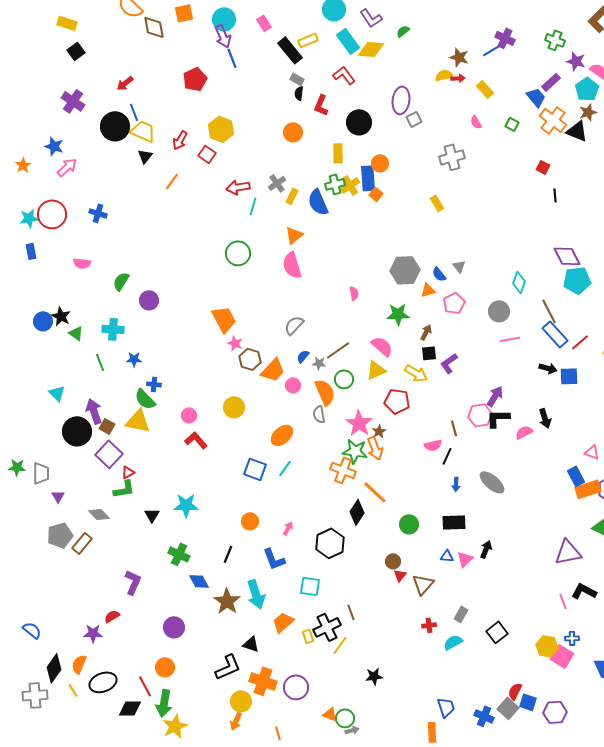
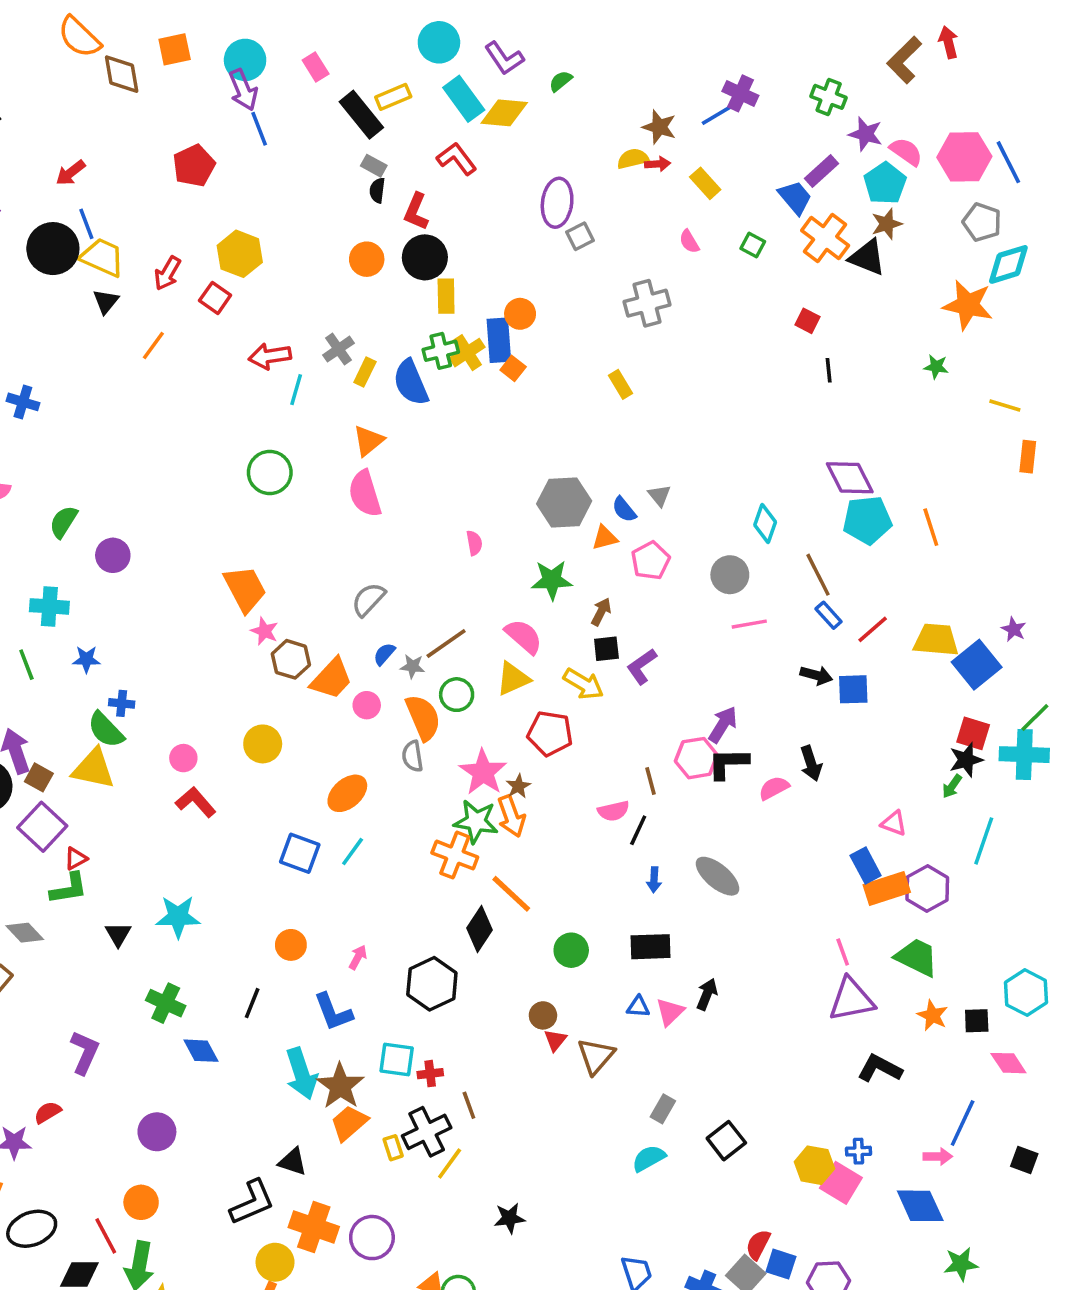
black circle: (359, 122) -> (425, 257), moved
blue rectangle: (555, 334) -> (829, 615), size x0.6
brown star: (227, 601) -> (340, 1086), moved
pink line: (563, 601) -> (843, 952), moved
red cross: (429, 625) -> (430, 1074), moved

